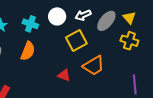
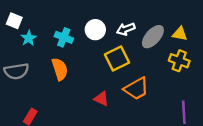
yellow triangle: (129, 18) -> (180, 34), turned -40
orange semicircle: (28, 51) -> (60, 69), turned -42

